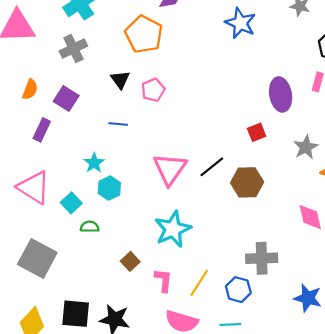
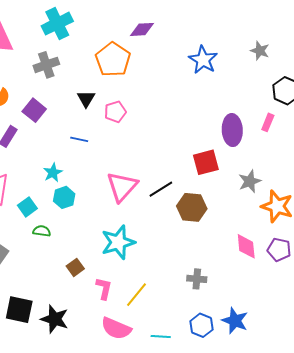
red square: (257, 132) -> (206, 162), size x1.5
gray cross: (262, 258) -> (197, 279), size x0.7
blue hexagon: (238, 290) -> (202, 325), moved

